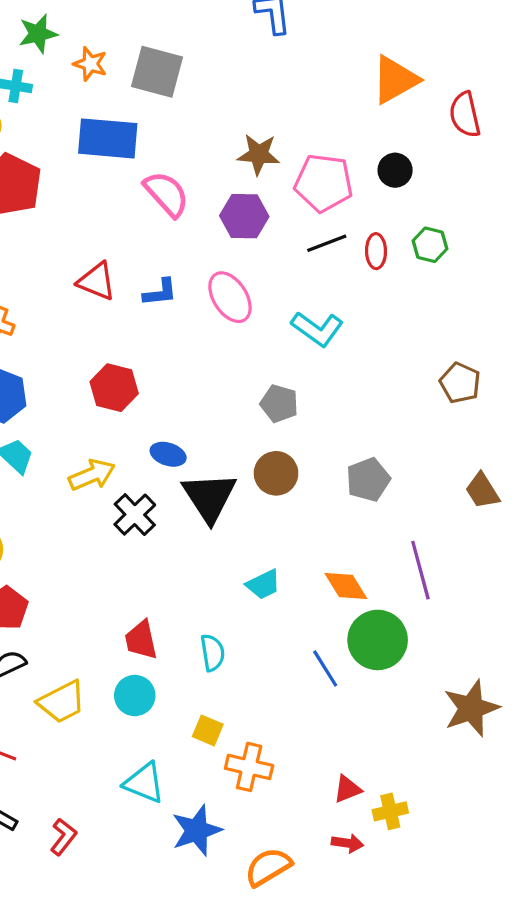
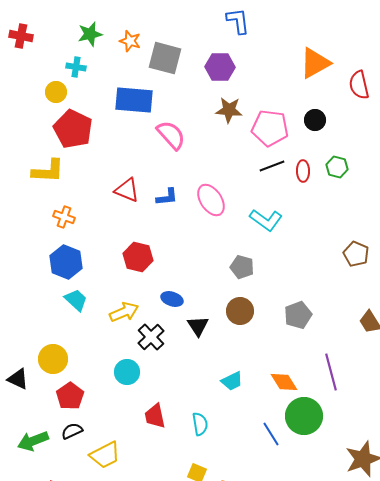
orange star: (90, 64) -> (130, 41), moved
purple hexagon: (244, 216) -> (220, 67), moved
black triangle: (209, 497) -> (198, 326), size x0.6
cyan circle: (135, 696) -> (127, 372), moved

